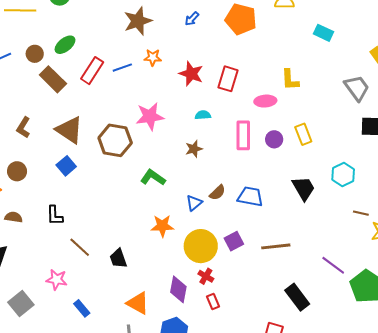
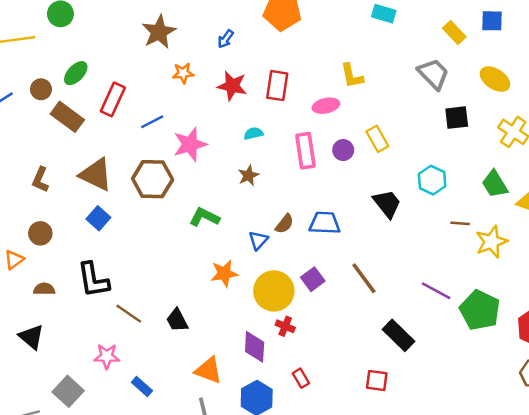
blue arrow: (192, 19) -> (226, 39), moved
blue line: (122, 68) -> (152, 122), moved
black L-shape: (55, 215) -> (93, 280), size x1.5
brown line: (276, 246) -> (364, 278), turned 68
red rectangle: (213, 301) -> (301, 378), moved

